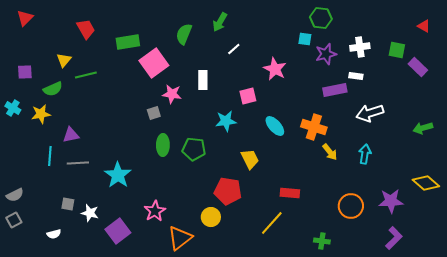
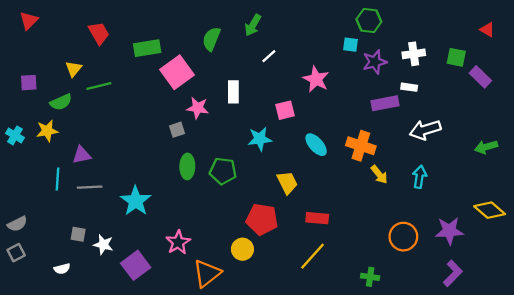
cyan cross: (13, 108) -> (15, 135), moved
red rectangle: (290, 193) -> (317, 218), moved

